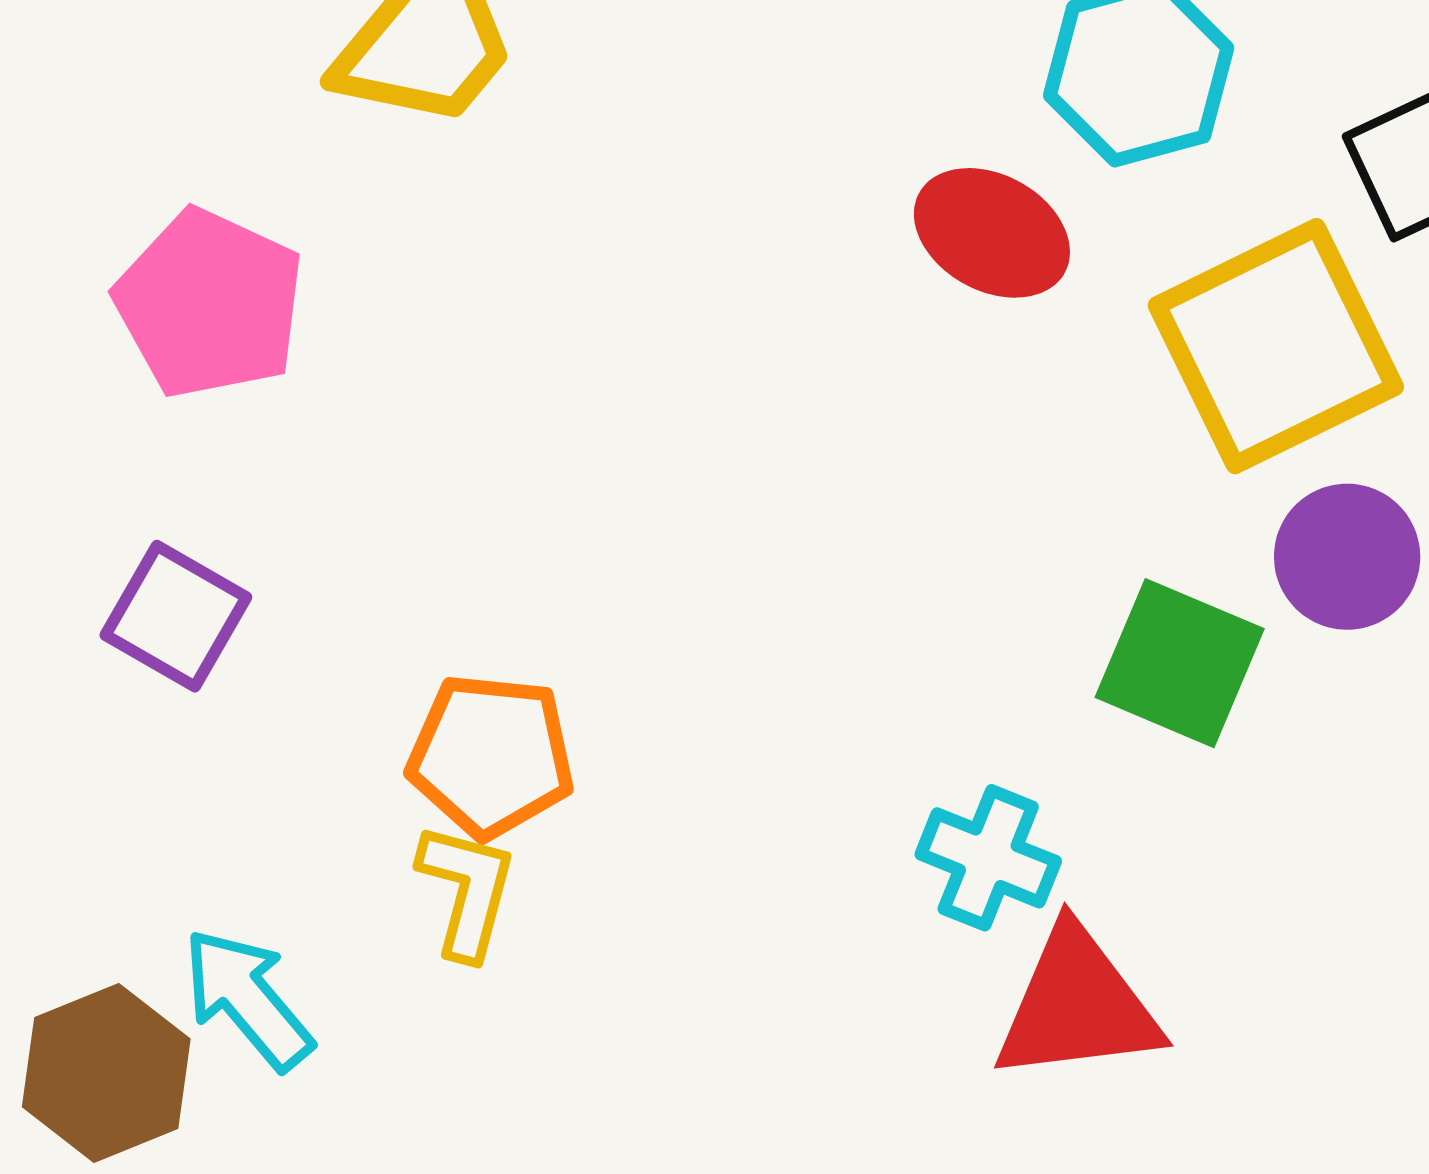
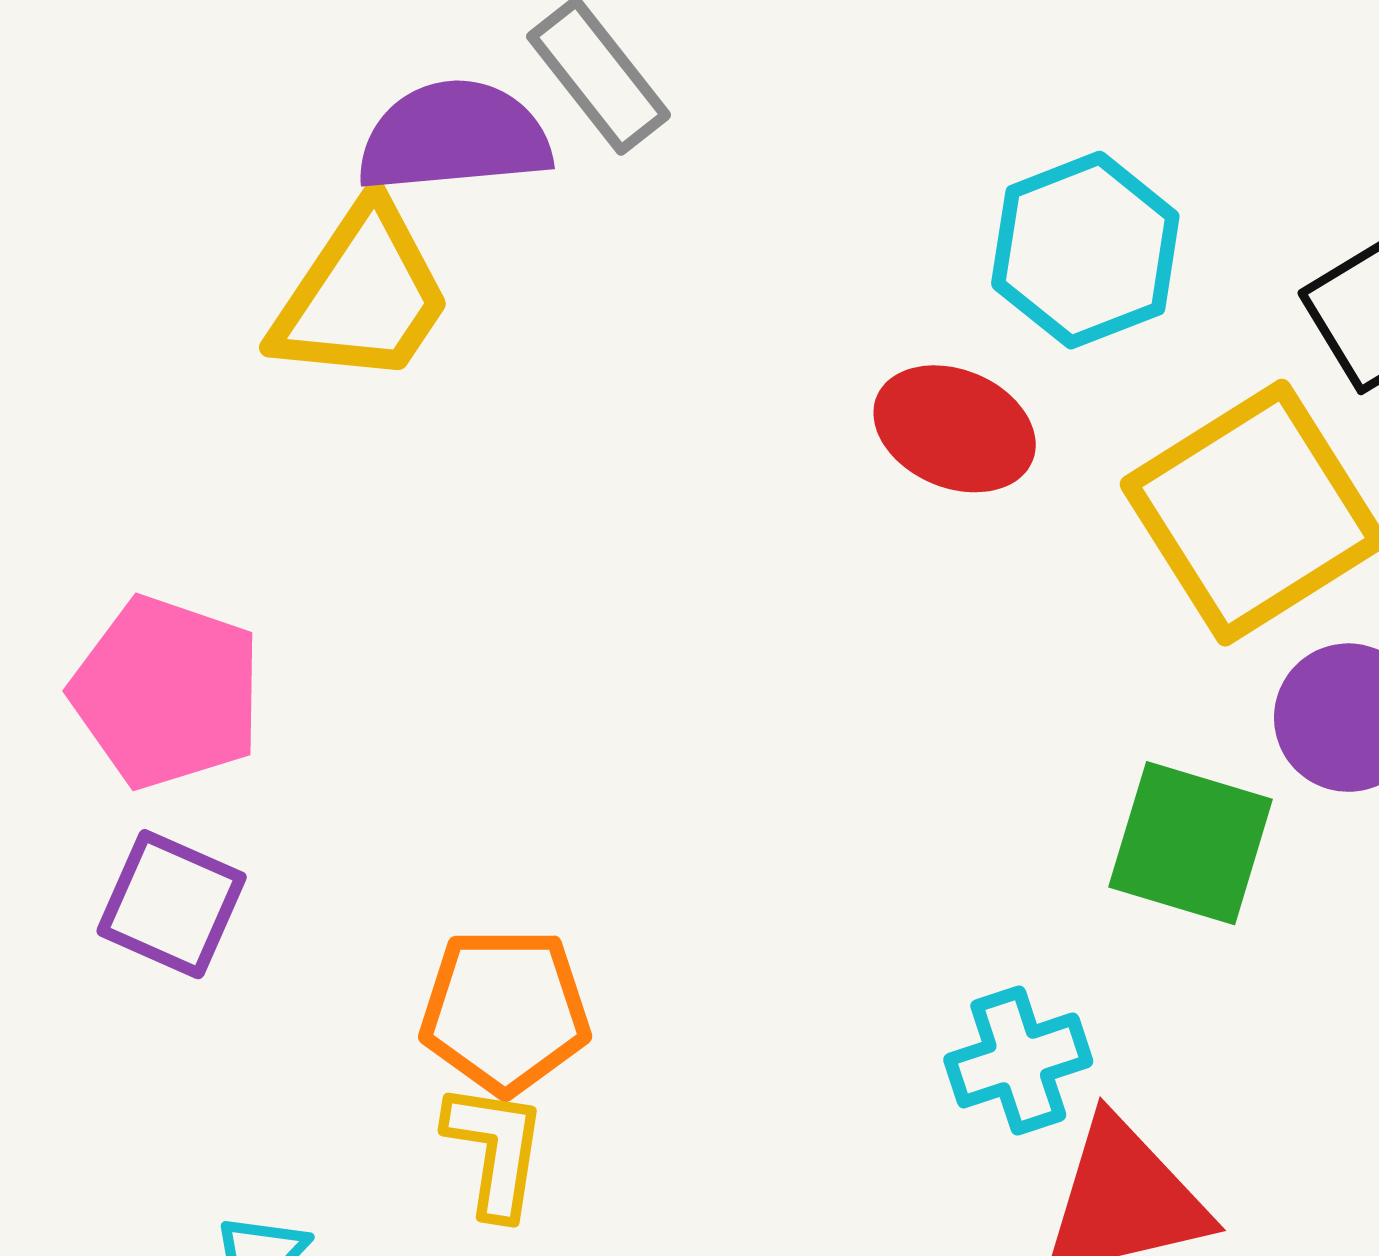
pink pentagon: (210, 304) -> (167, 692), moved
cyan cross: (988, 858) -> (1018, 1060), turned -34

